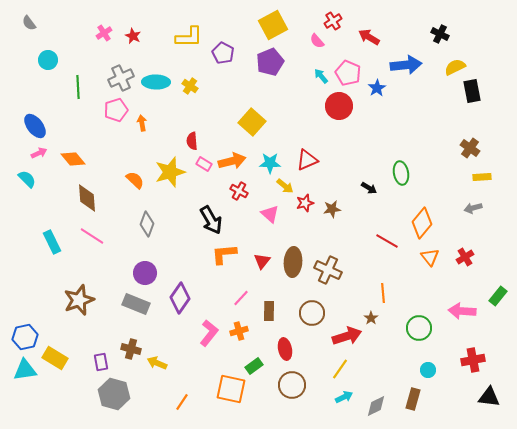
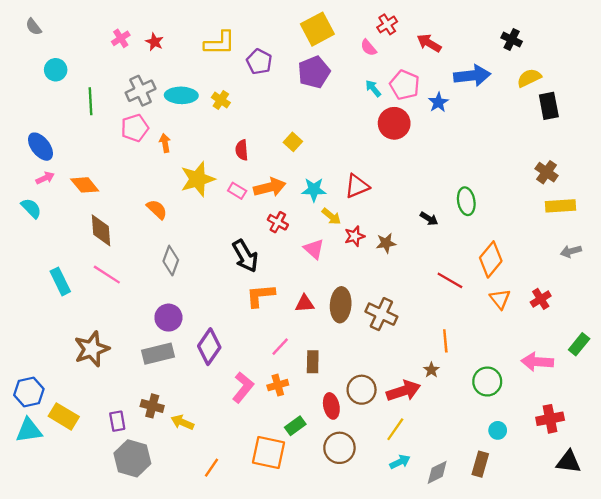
yellow square: (252, 122) -> (293, 142), size x0.6
red semicircle: (192, 141) -> (242, 150), moved
yellow star: (170, 172) -> (198, 179), moved
yellow rectangle: (482, 177) -> (560, 206), size x1.4
gray arrow: (473, 208) -> (571, 251), moved
red triangle: (262, 261) -> (305, 304), turned 48
gray rectangle: (136, 304) -> (158, 354), turned -36
brown circle: (312, 313) -> (362, 390), moved

